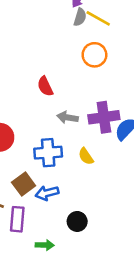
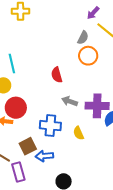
gray semicircle: (80, 17) -> (83, 38), moved
orange circle: (94, 55) -> (88, 56), moved
purple rectangle: (17, 219) -> (18, 172), turned -30

